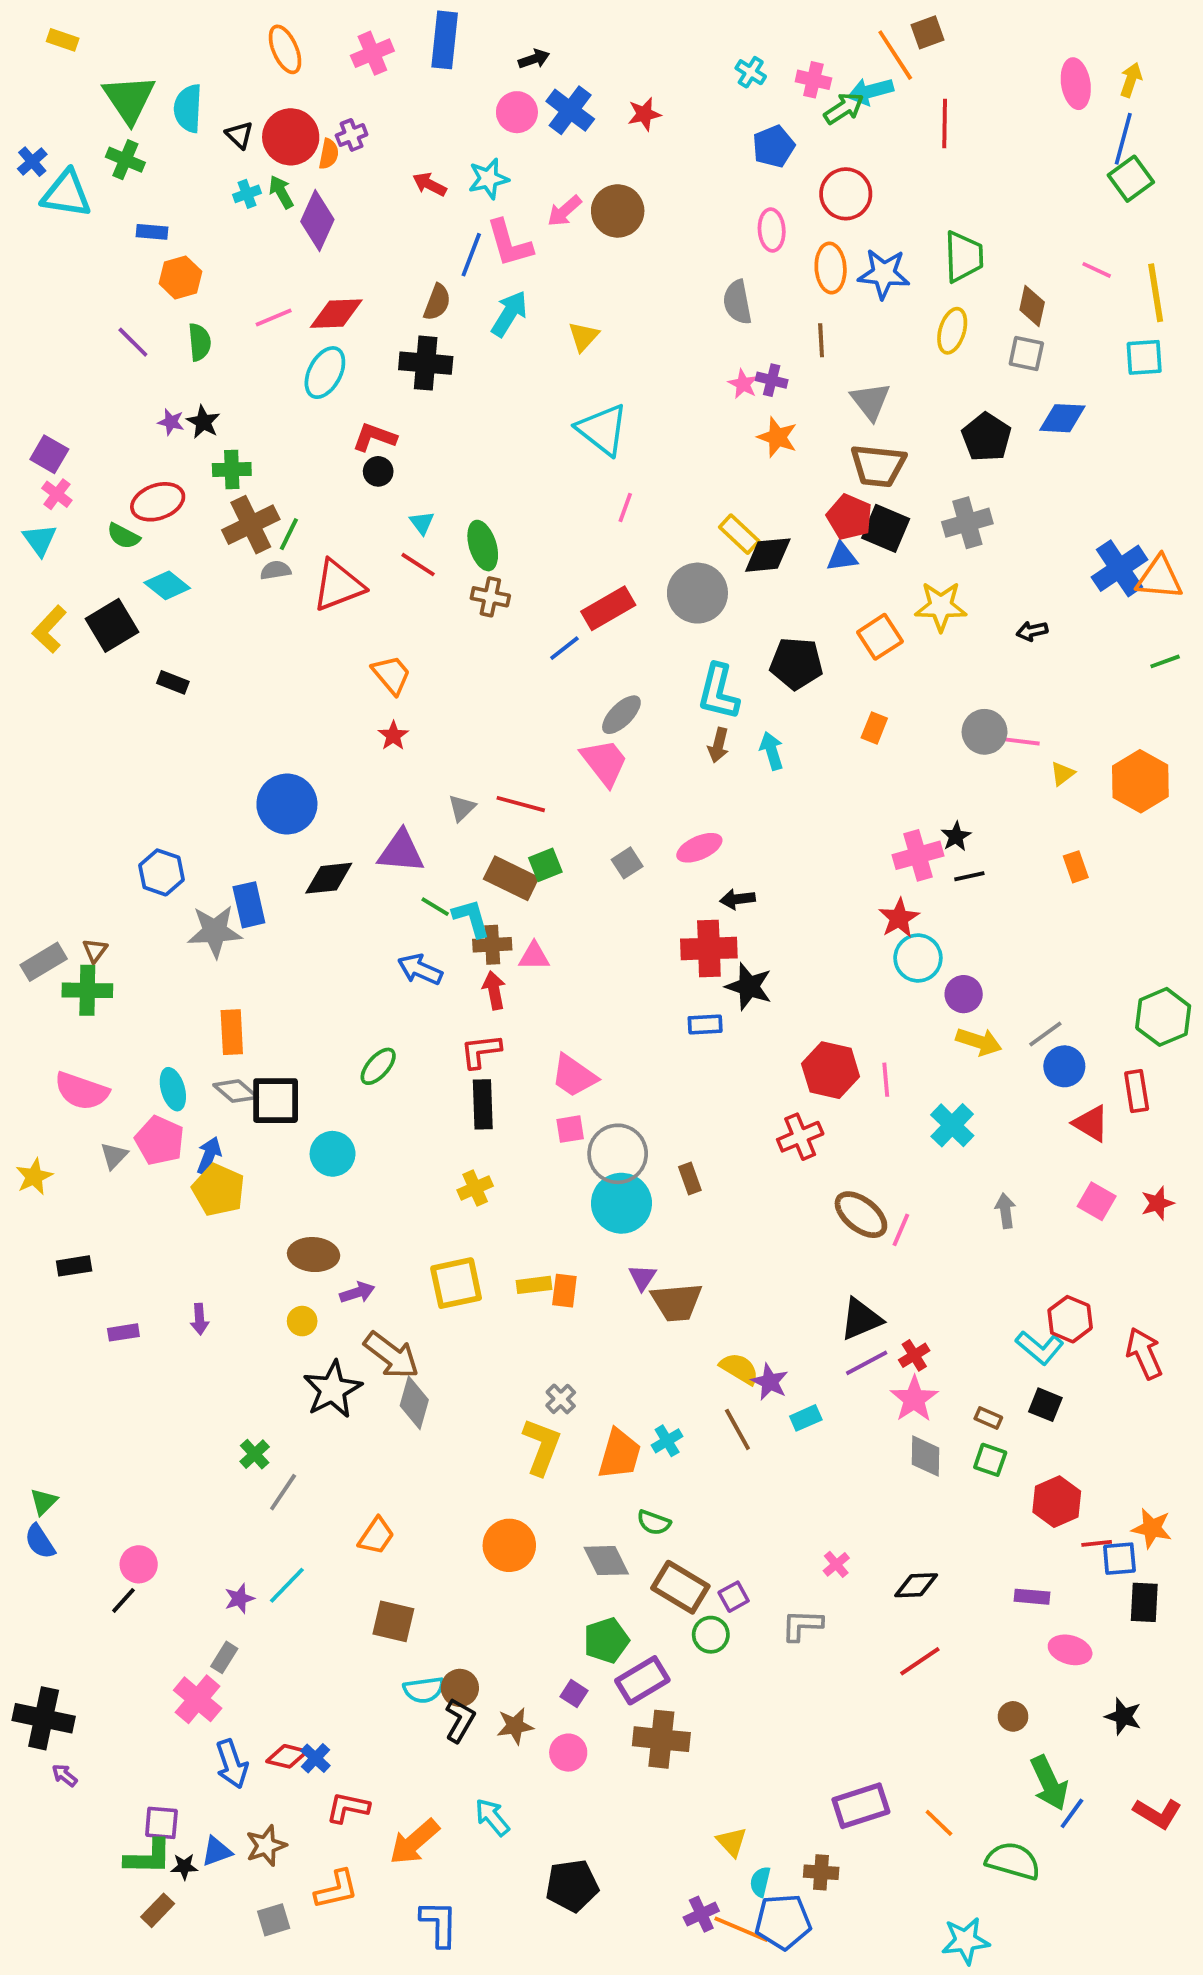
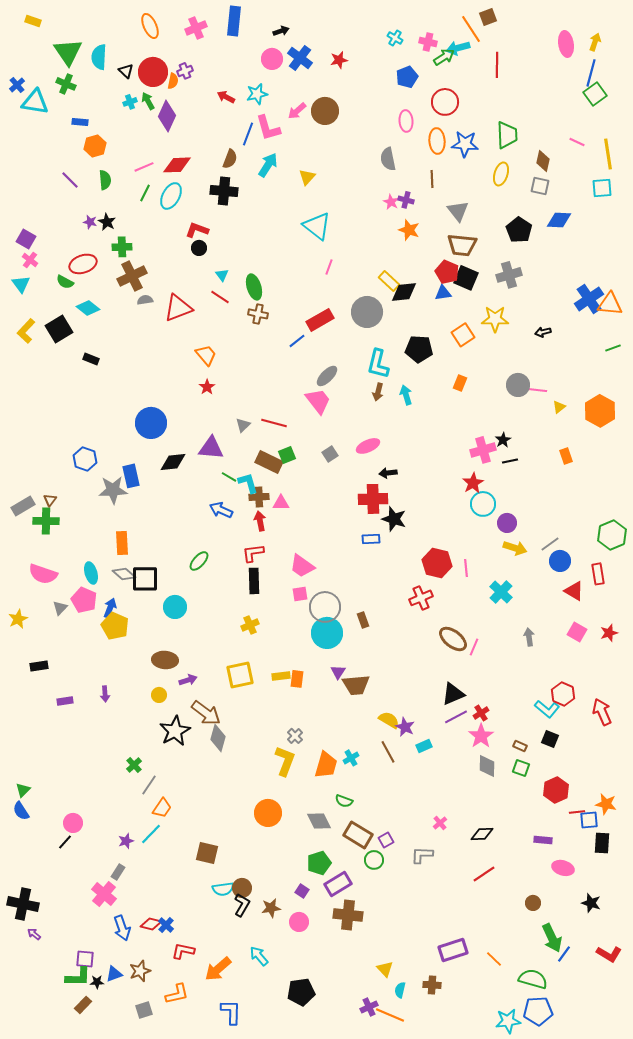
green line: (289, 534) -> (145, 193), moved
orange trapezoid: (376, 1536) -> (162, 808), moved
blue pentagon: (783, 1922) -> (538, 1011), moved

